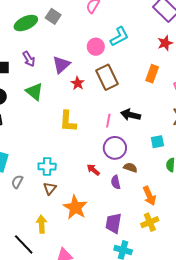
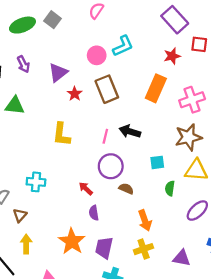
orange rectangle: (152, 74) -> (156, 88), size x1.4
green triangle: (34, 92) -> (15, 106), moved, turned -36
purple semicircle: (116, 182) -> (94, 213), moved
brown triangle: (50, 188) -> (20, 215), moved
orange star: (75, 207) -> (72, 241), moved

